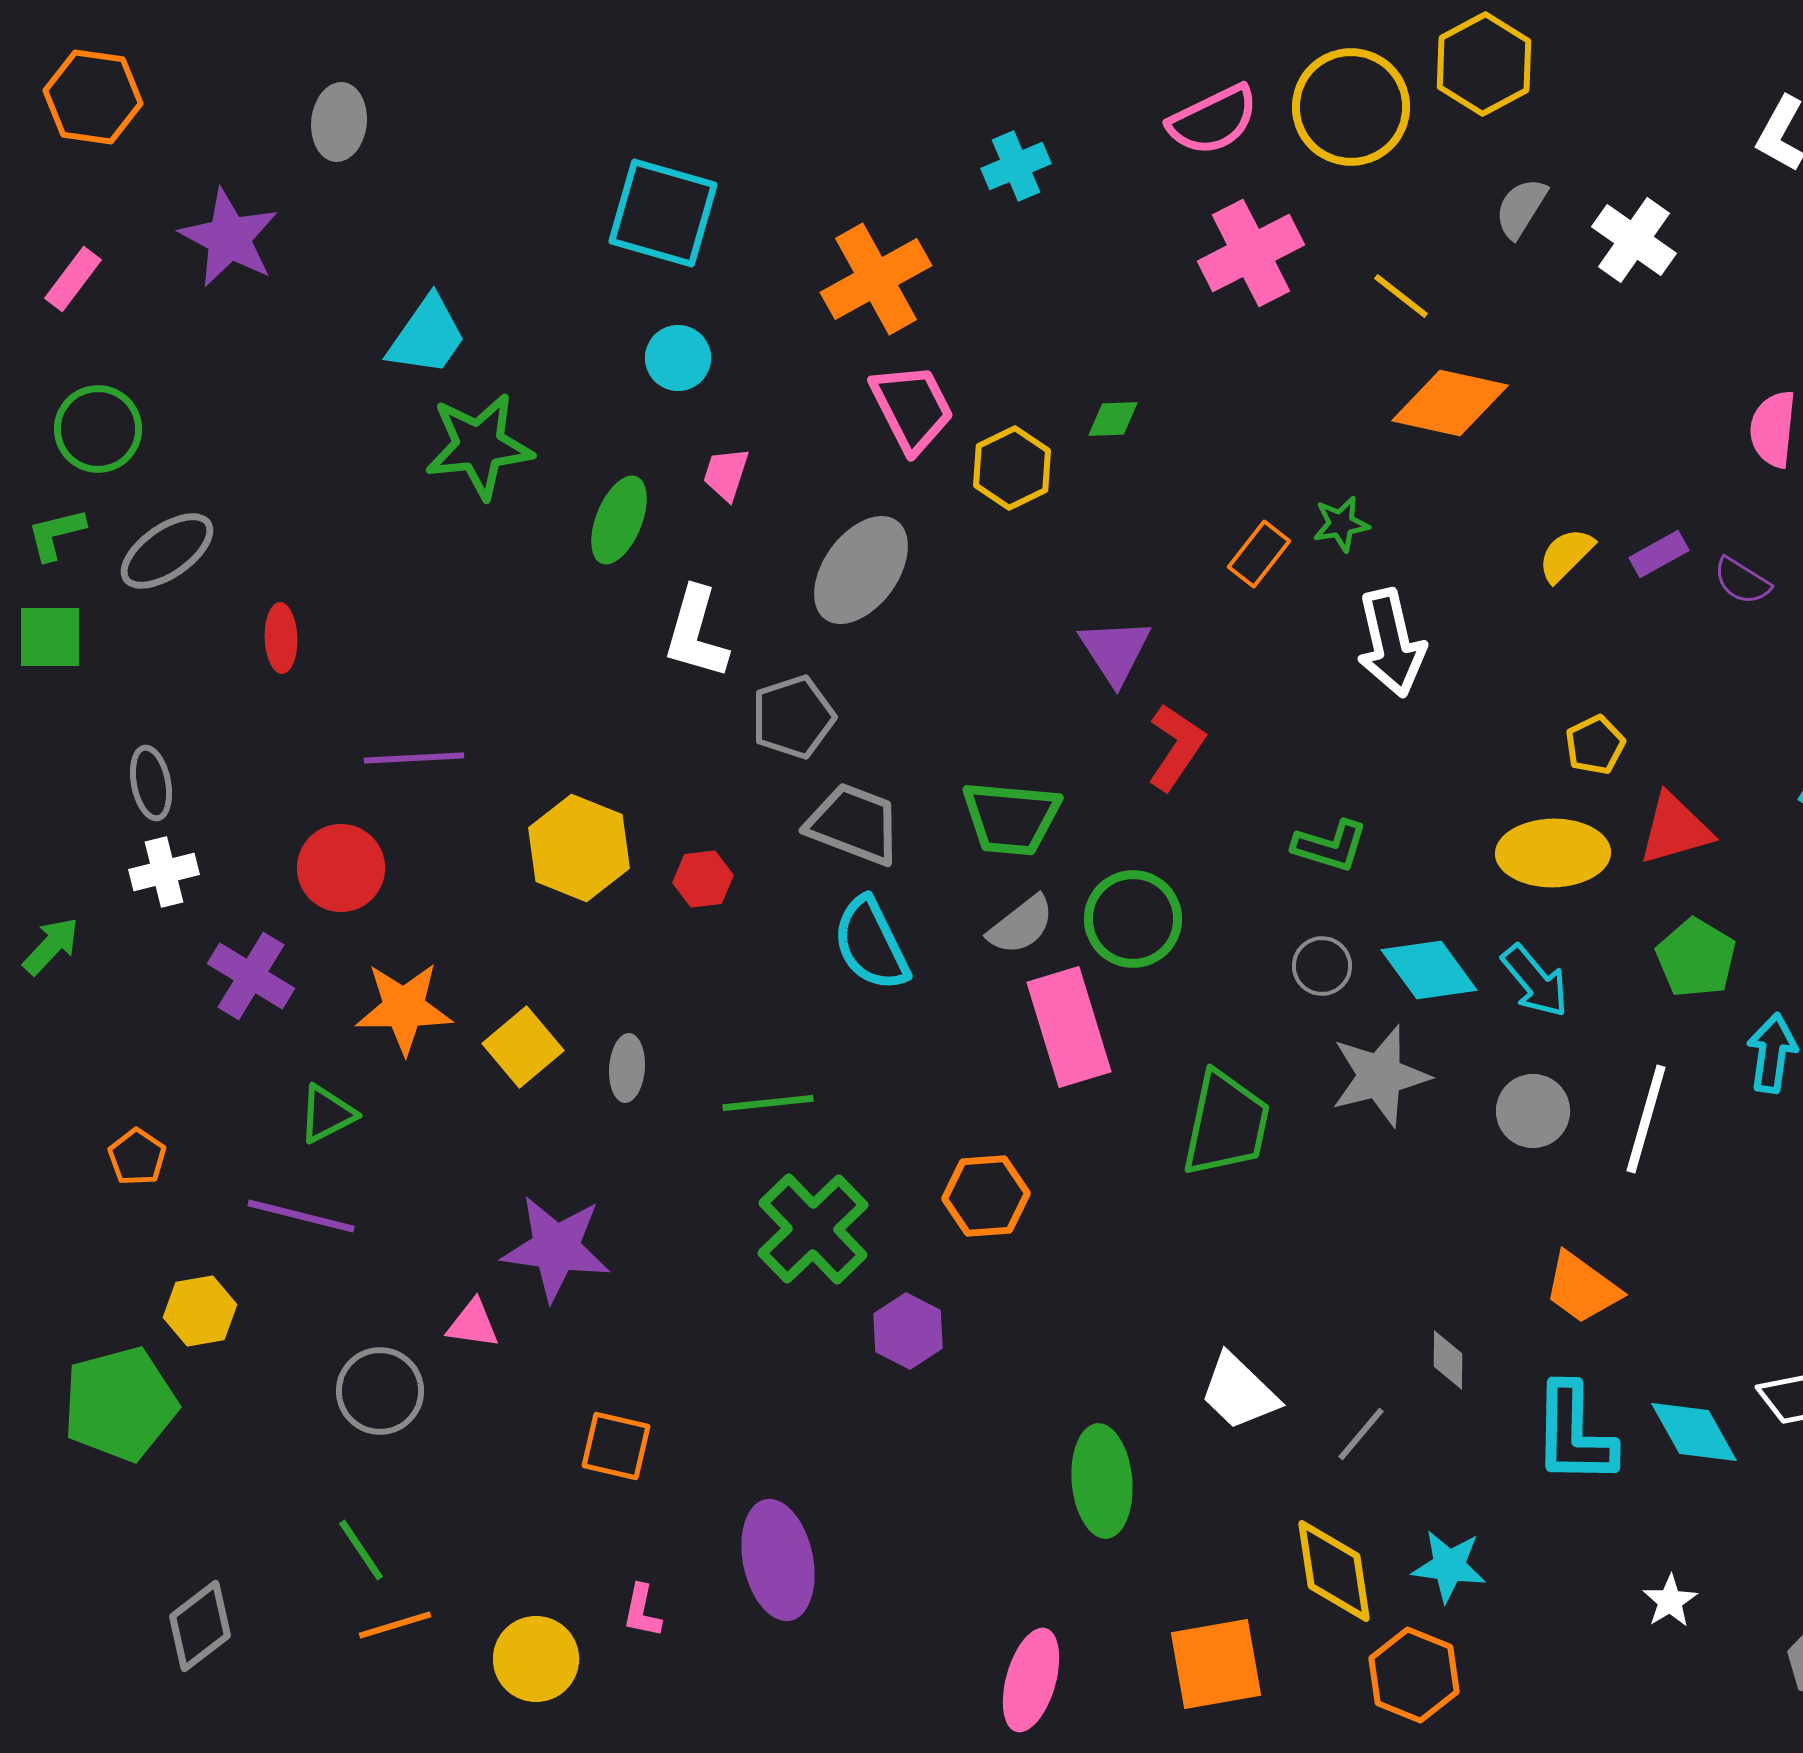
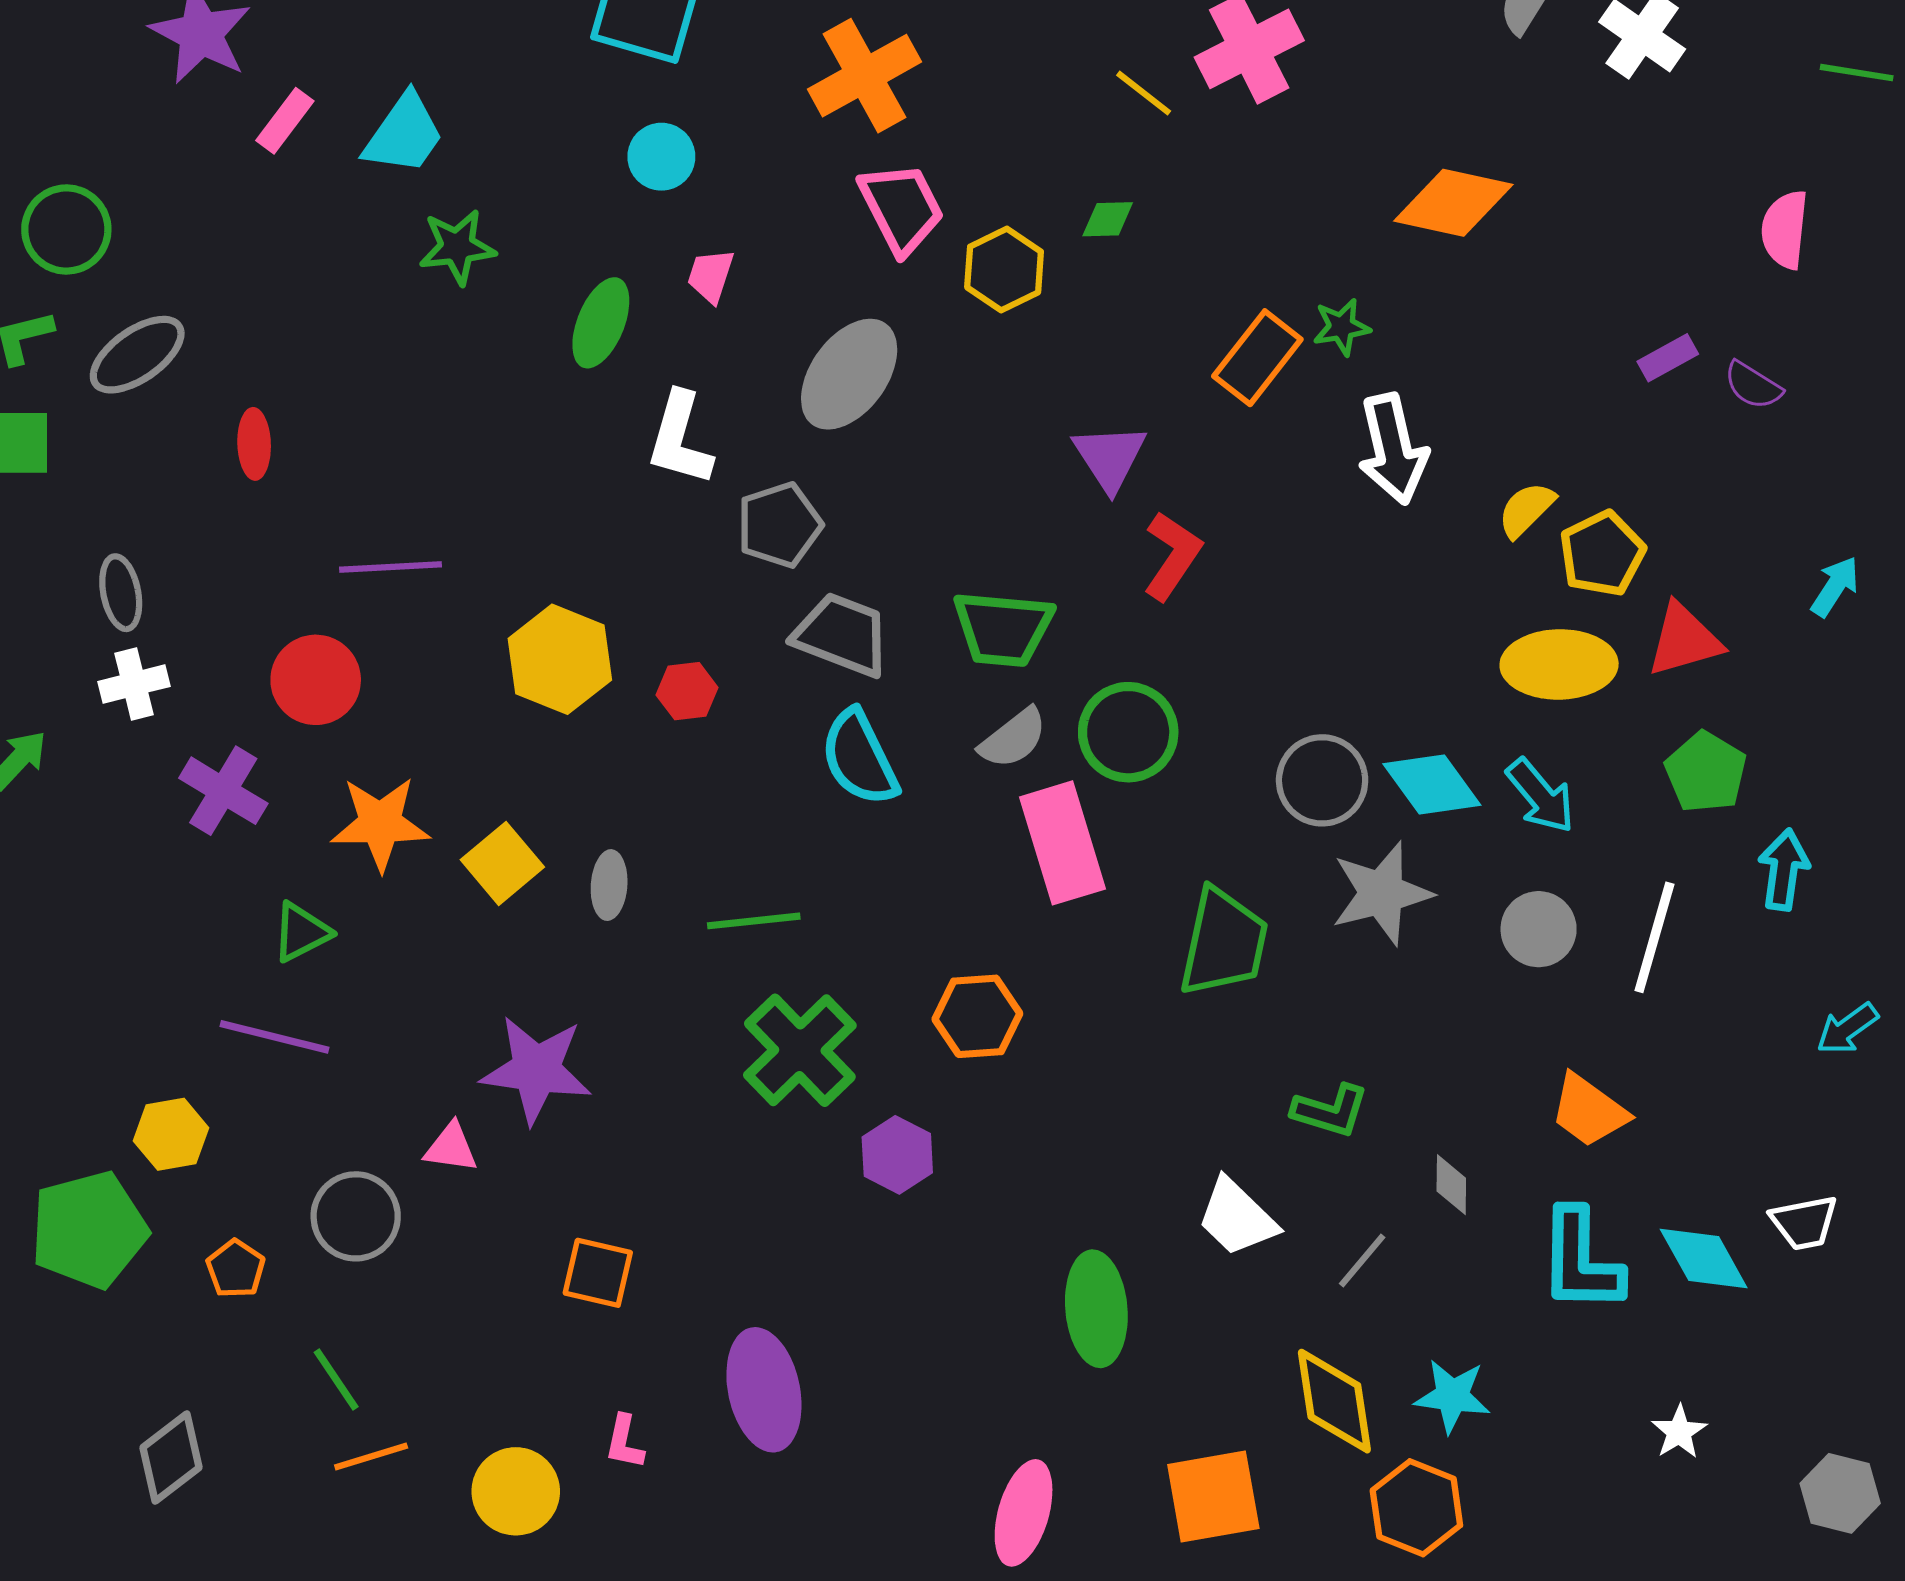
pink rectangle: (73, 279) -> (285, 121), moved
yellow line: (1401, 296) -> (1144, 93), moved
green star: (479, 446) -> (457, 247), size x0.7
orange rectangle: (1259, 554) -> (1257, 358), size x1.4
yellow semicircle: (1566, 555) -> (1526, 510), moved
yellow pentagon: (1595, 745) -> (1602, 554), size x1.4
green L-shape: (1330, 846) -> (1330, 1111), moved
gray circle: (1322, 966) -> (1322, 780), size x1.5
orange pentagon: (137, 1157) -> (236, 1269), moved

